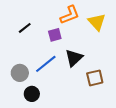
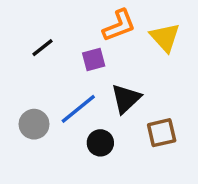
black circle: (32, 94) -> (100, 143), moved

